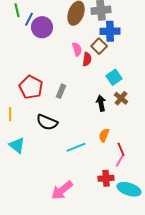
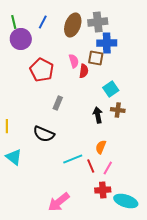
blue line: (29, 19) -> (43, 22), moved
purple circle: (42, 27) -> (21, 39), moved
brown square: (99, 46) -> (96, 58), turned -35
red pentagon: (31, 87) -> (42, 70), moved
brown cross: (121, 98) -> (118, 110), turned -32
red line: (121, 149) -> (91, 166), moved
pink line: (120, 160) -> (108, 168), moved

